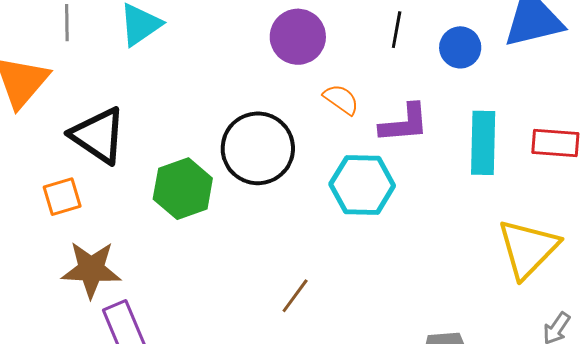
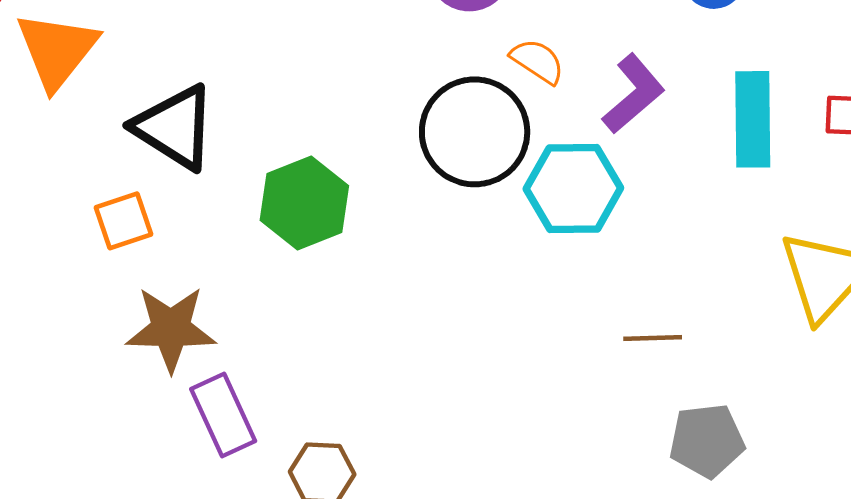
purple L-shape: (404, 123) -> (633, 94), turned -34
black circle: (258, 148) -> (475, 132), moved
brown line: (295, 296) -> (653, 338), moved, turned 54

